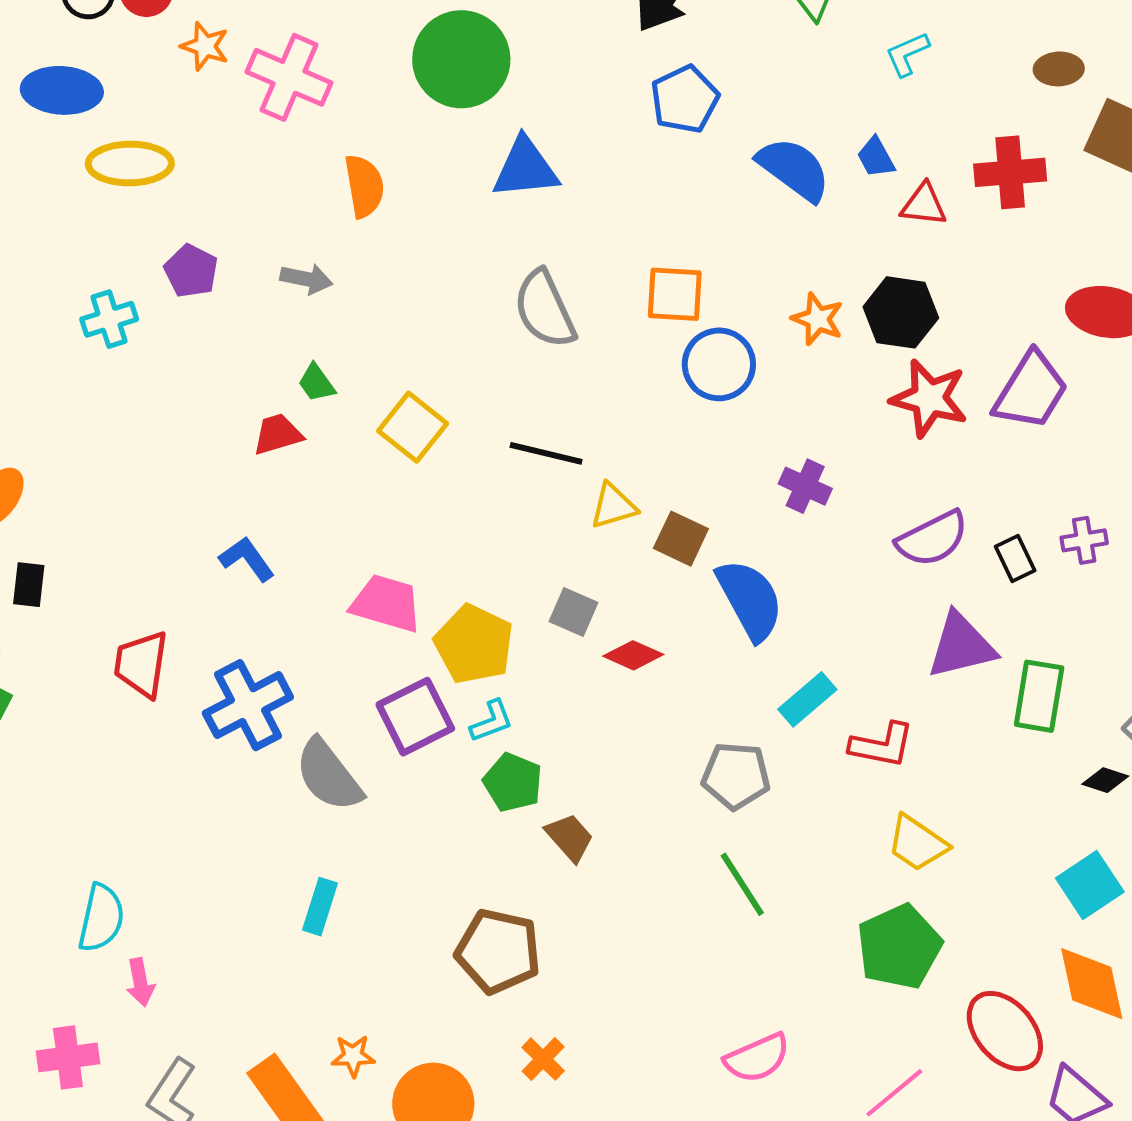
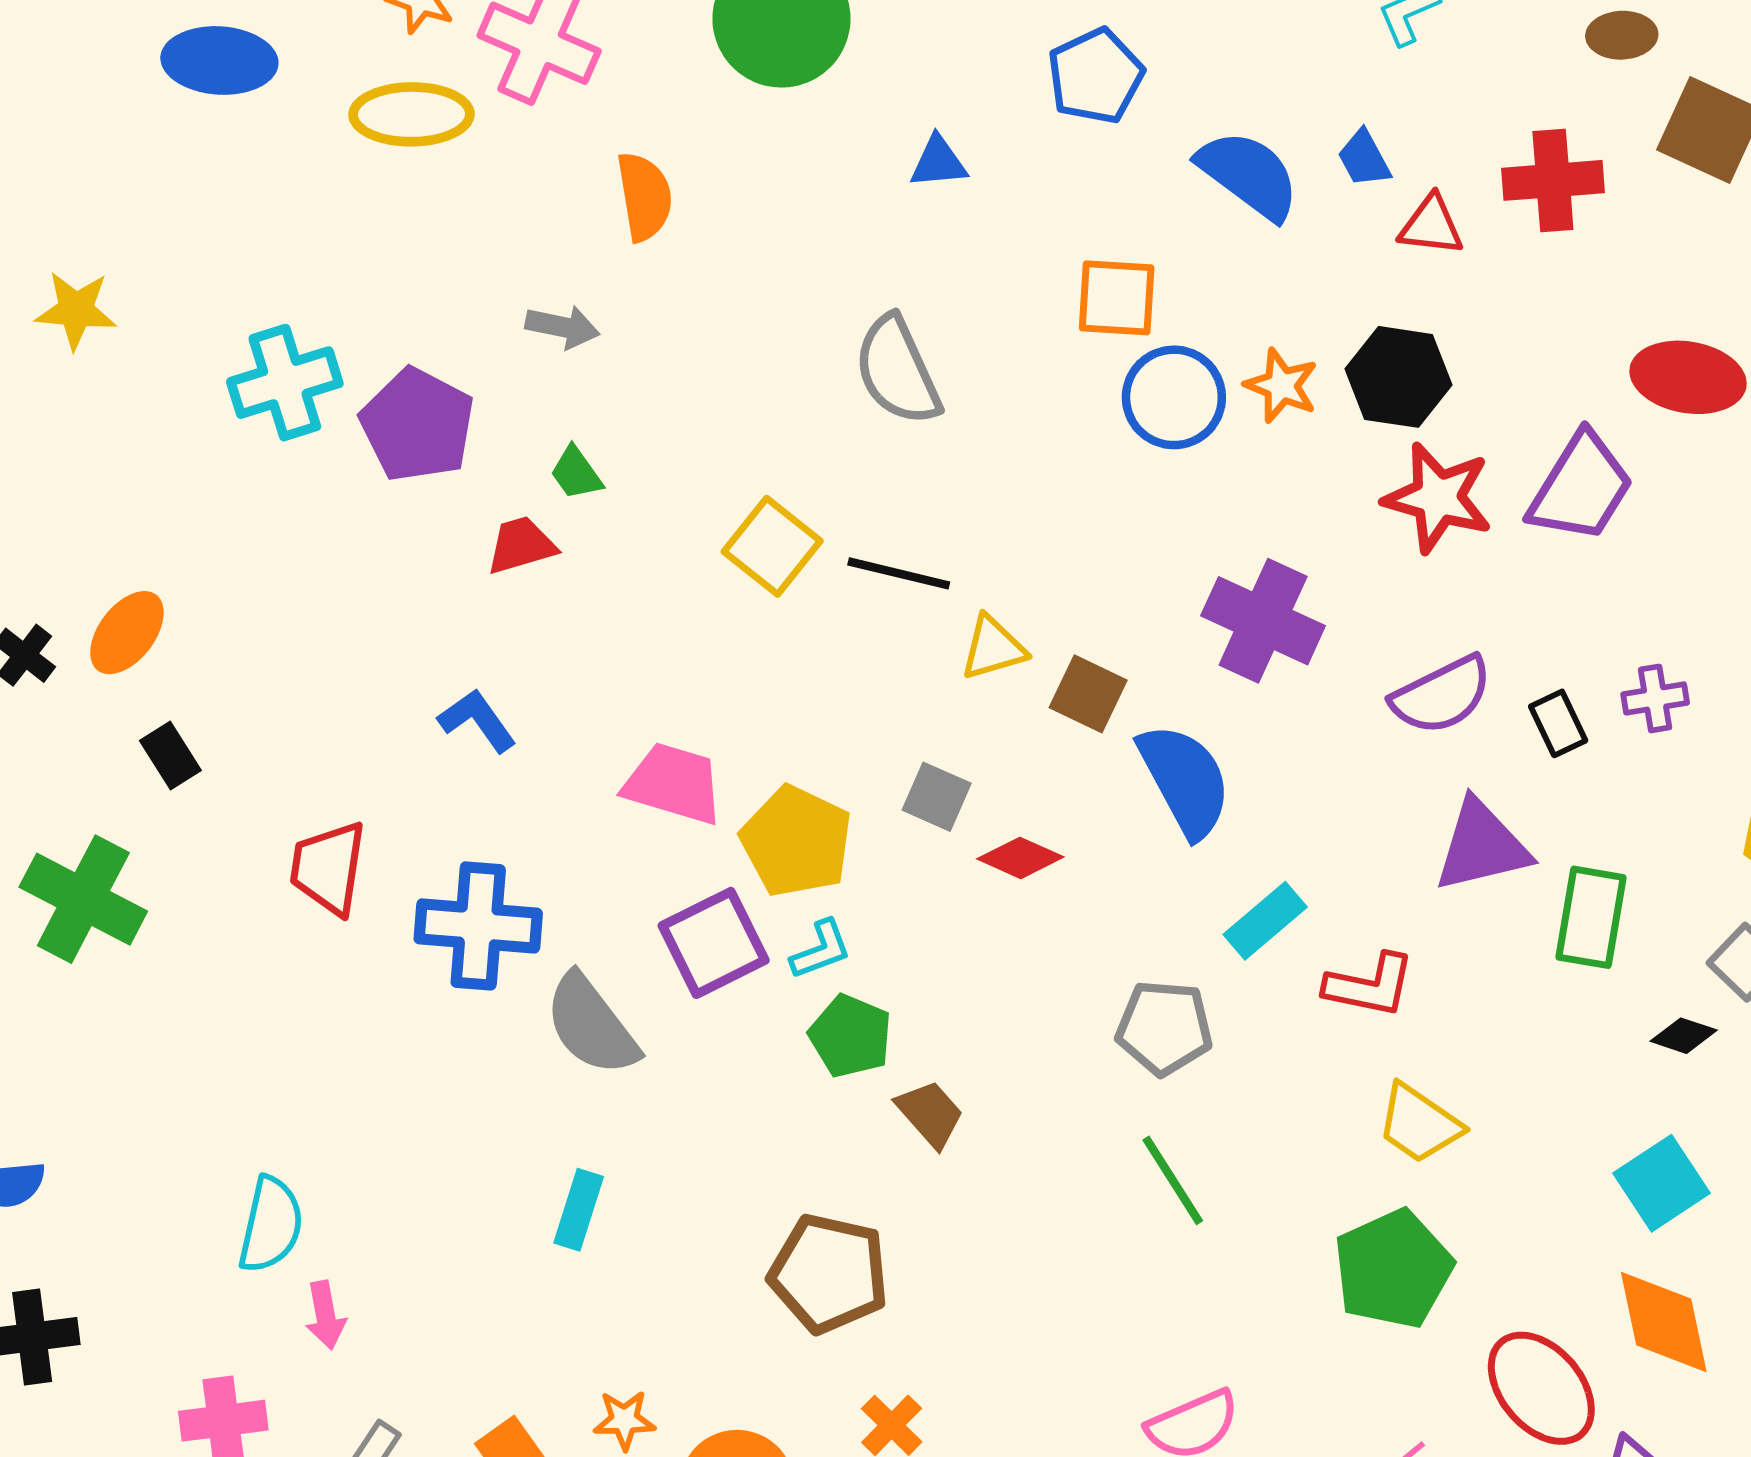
yellow ellipse: (130, 164) -> (411, 114), moved
blue triangle: (525, 168) -> (938, 162), moved, size x0.6
purple pentagon: (191, 271) -> (417, 425), moved, size x1.5
orange square: (675, 294) -> (1117, 298), moved
cyan cross: (109, 319) -> (285, 383), size x1.4
blue circle: (719, 364) -> (1174, 397), moved
yellow square: (413, 427) -> (772, 546), moved
purple cross: (805, 486) -> (1263, 621), size x1.6
black rectangle: (29, 585) -> (170, 755), turned -39
blue cross: (248, 705) -> (478, 926), turned 32

